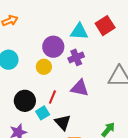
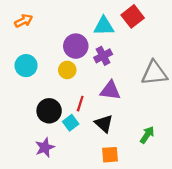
black triangle: (63, 122) -> (104, 124), moved

